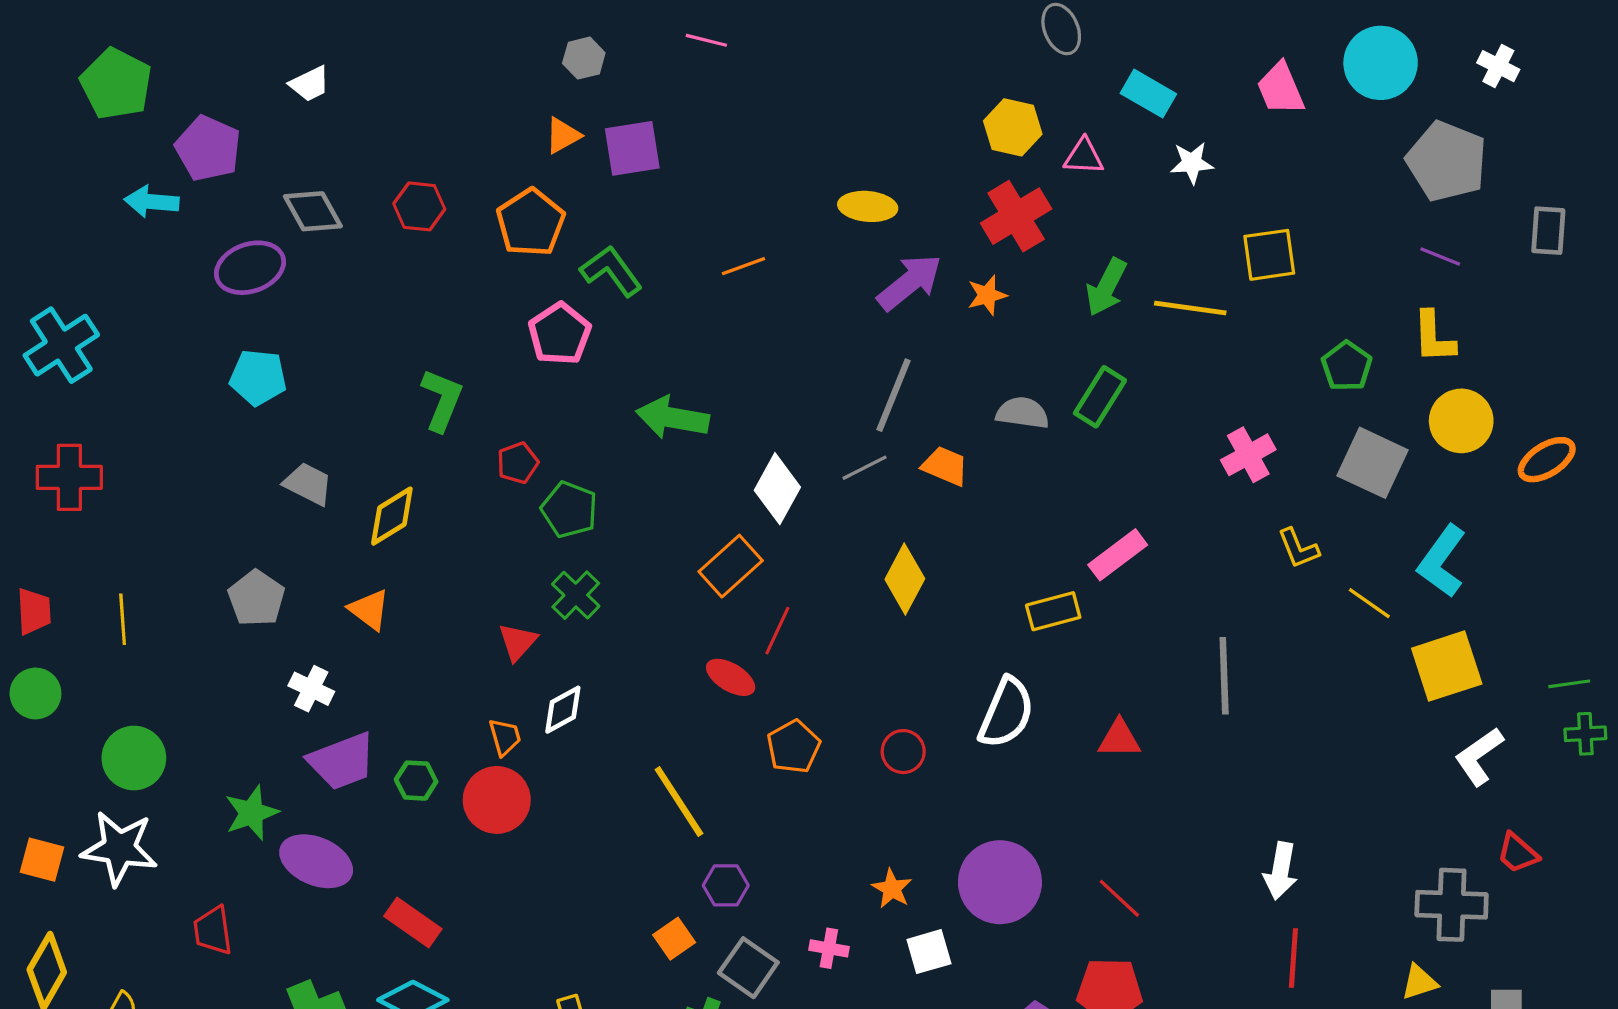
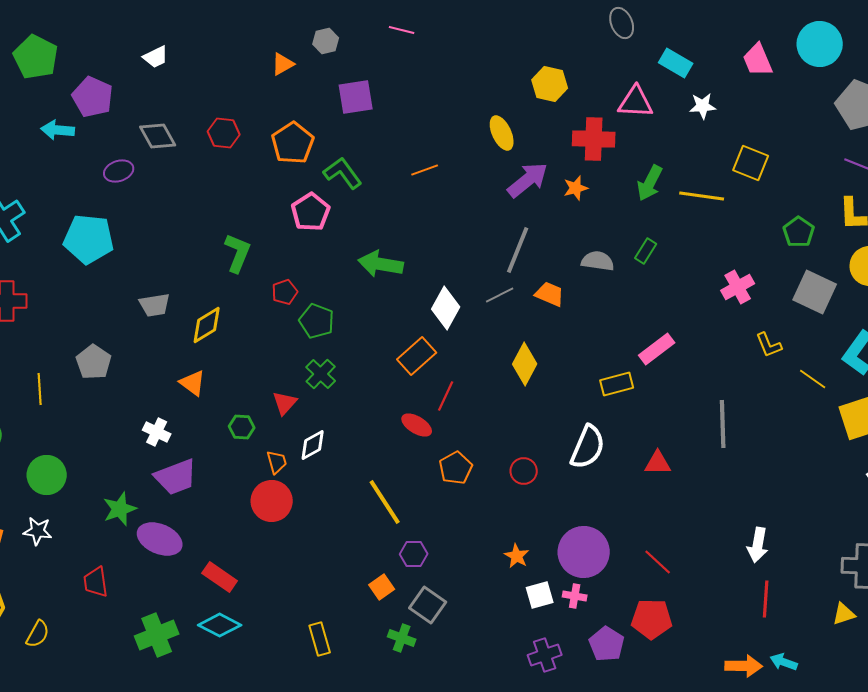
yellow hexagon: (1013, 127) -> (550, 84), moved
orange triangle: (563, 135) -> (283, 64), moved
pink triangle: (1084, 156) -> (636, 102), size x1.4
yellow ellipse: (868, 206) -> (502, 133), turned 60
red cross: (1016, 216) -> (594, 139), turned 33
yellow square: (1269, 255) -> (751, 163), turned 30
purple ellipse: (250, 268) -> (119, 171), size x0.7
cyan pentagon: (258, 377) -> (89, 239), moved, size x1.4
green rectangle: (1100, 397) -> (646, 251), size x0.7
gray trapezoid: (308, 484) -> (155, 305), turned 144
gray pentagon: (256, 598) -> (94, 362), moved
green hexagon: (416, 781) -> (242, 427), moved
white star: (119, 848) -> (38, 531), size x0.6
pink cross: (829, 948) -> (575, 596), moved

